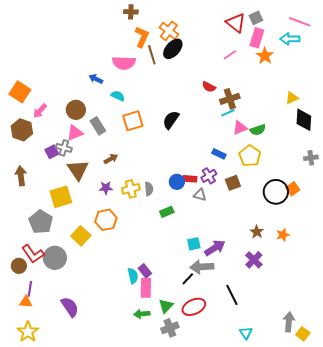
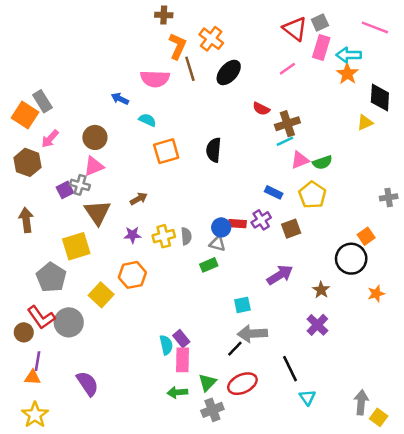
cyan arrow: (290, 39) -> (349, 55), moved
black ellipse: (173, 49) -> (229, 72), moved
orange star: (265, 56) -> (347, 74), moved
black semicircle: (171, 120) -> (214, 150), turned -30
black diamond: (304, 120) -> (380, 97), moved
gray rectangle: (98, 126) -> (42, 101), moved
black circle: (276, 192) -> (351, 259), moved
gray triangle: (200, 195) -> (217, 244), moved
orange star: (283, 235) -> (376, 294), moved
purple arrow: (215, 248) -> (280, 275), moved
cyan triangle: (246, 333) -> (307, 397), moved

